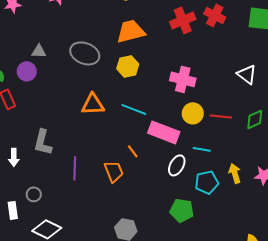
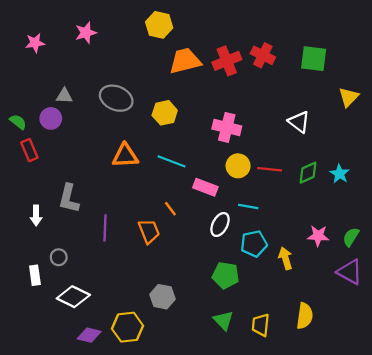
orange trapezoid: (131, 31) -> (185, 61), moved
pink rectangle: (164, 132) -> (205, 187), size x0.7
yellow arrow: (235, 173) -> (285, 258), moved

